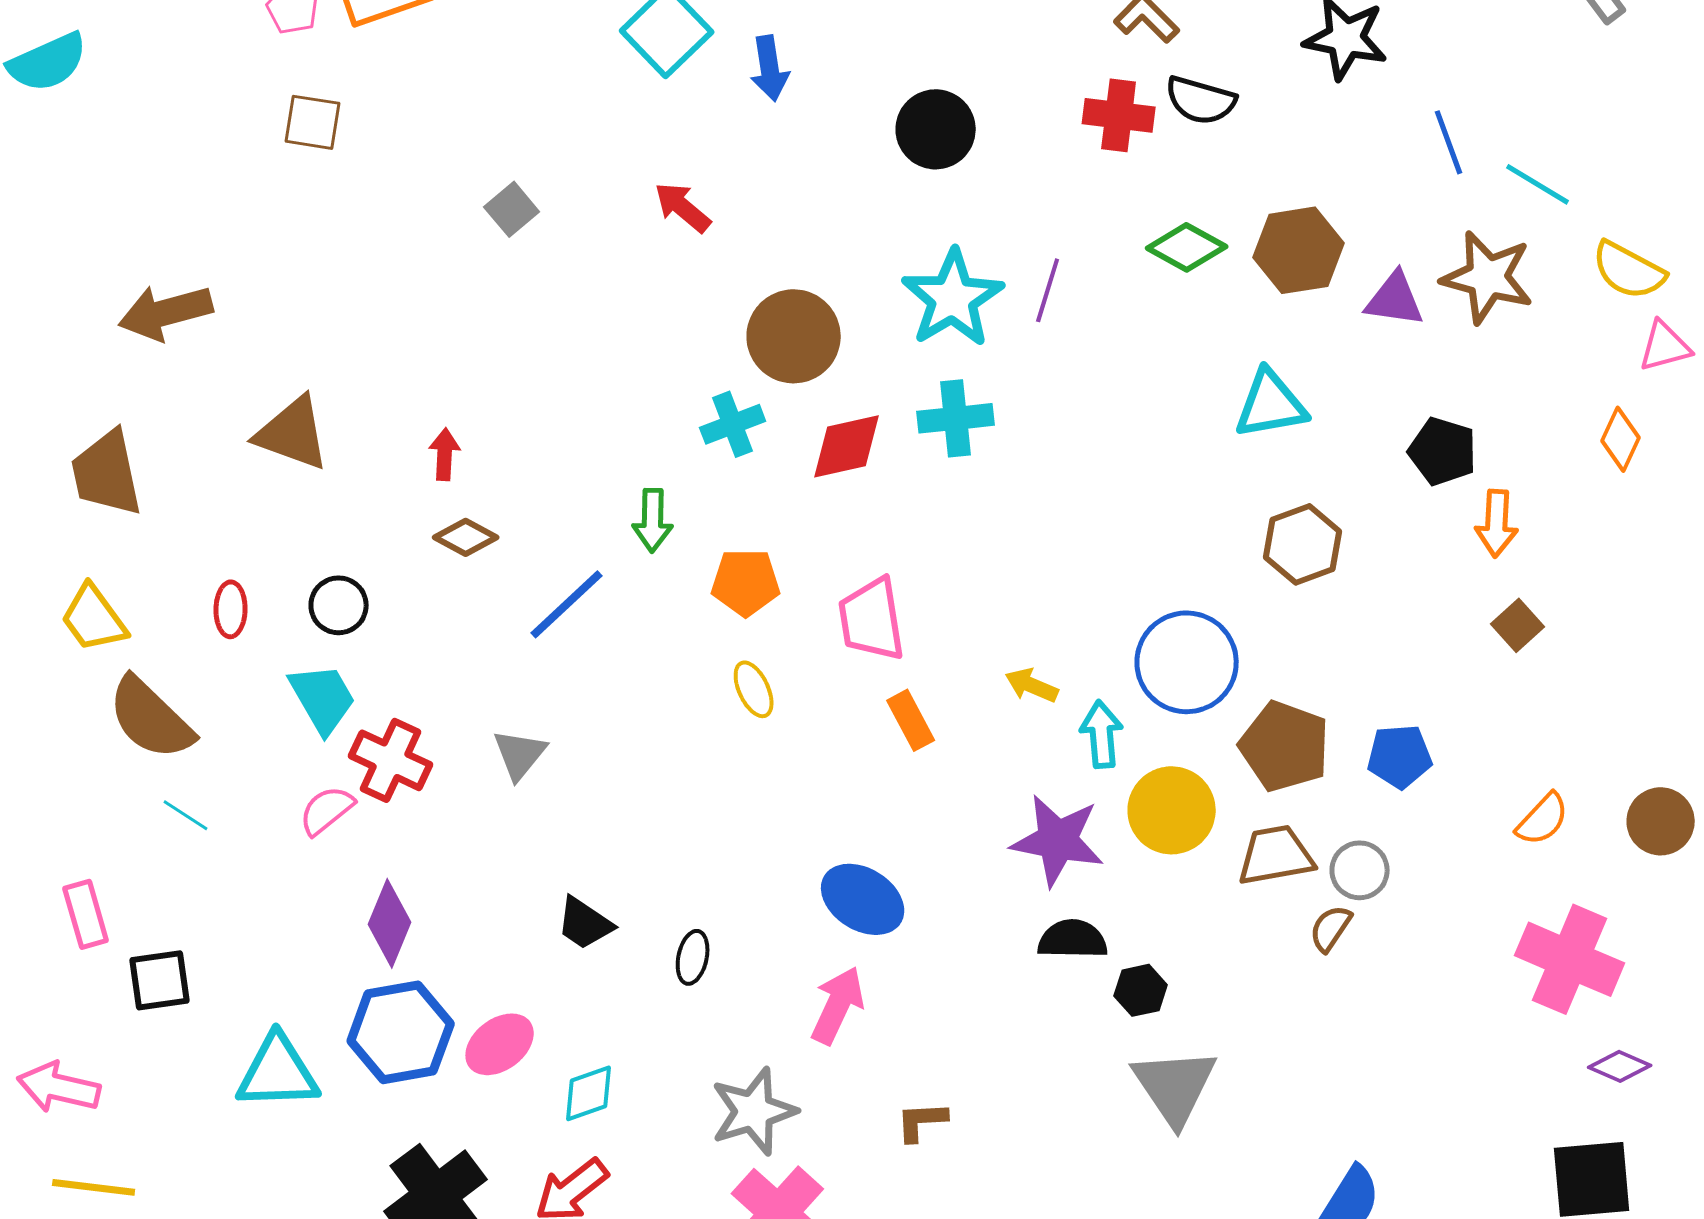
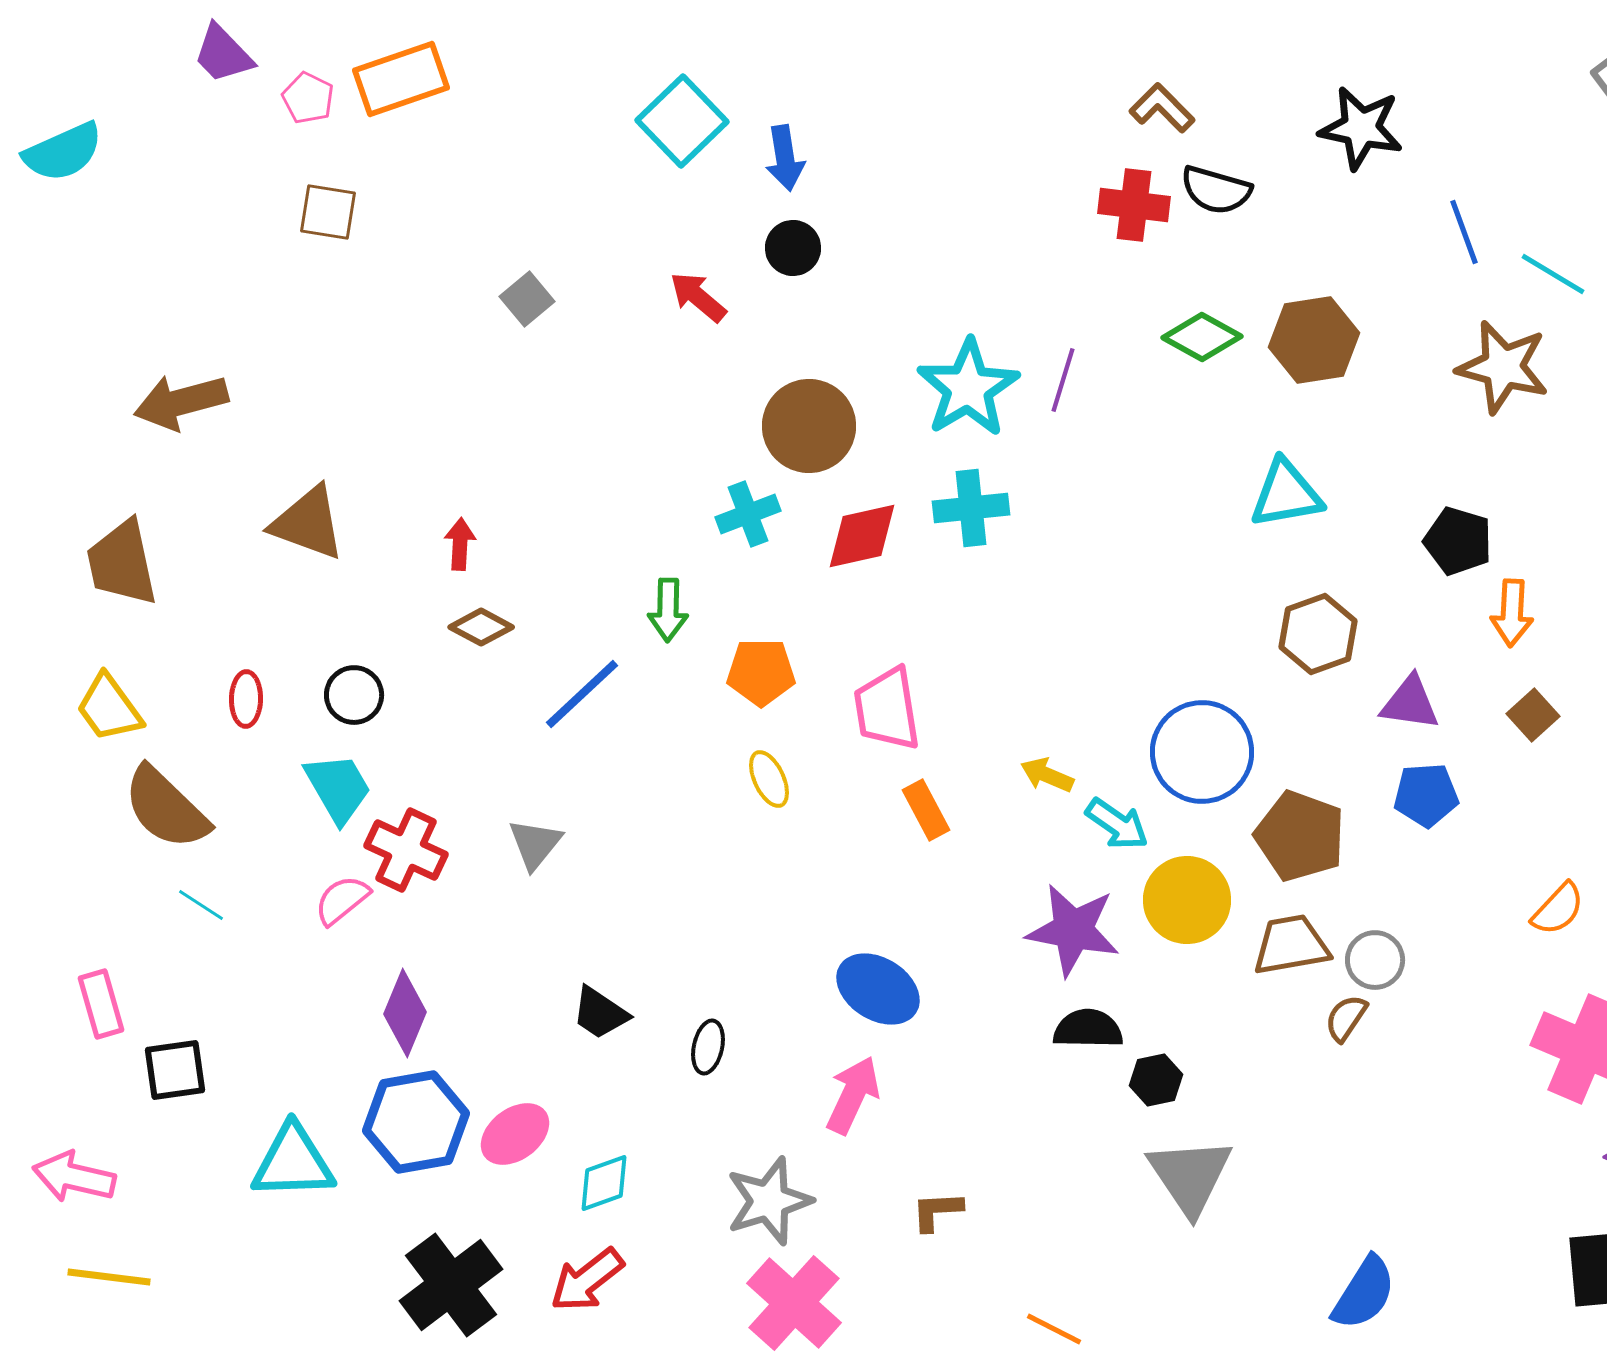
black circle: (936, 129) -> (793, 248), moved, size x0.7
purple triangle: (1395, 299) -> (1410, 703), moved
cyan arrow: (1102, 734) -> (1117, 824), turned 130
blue pentagon: (1400, 756) -> (1426, 795), moved

